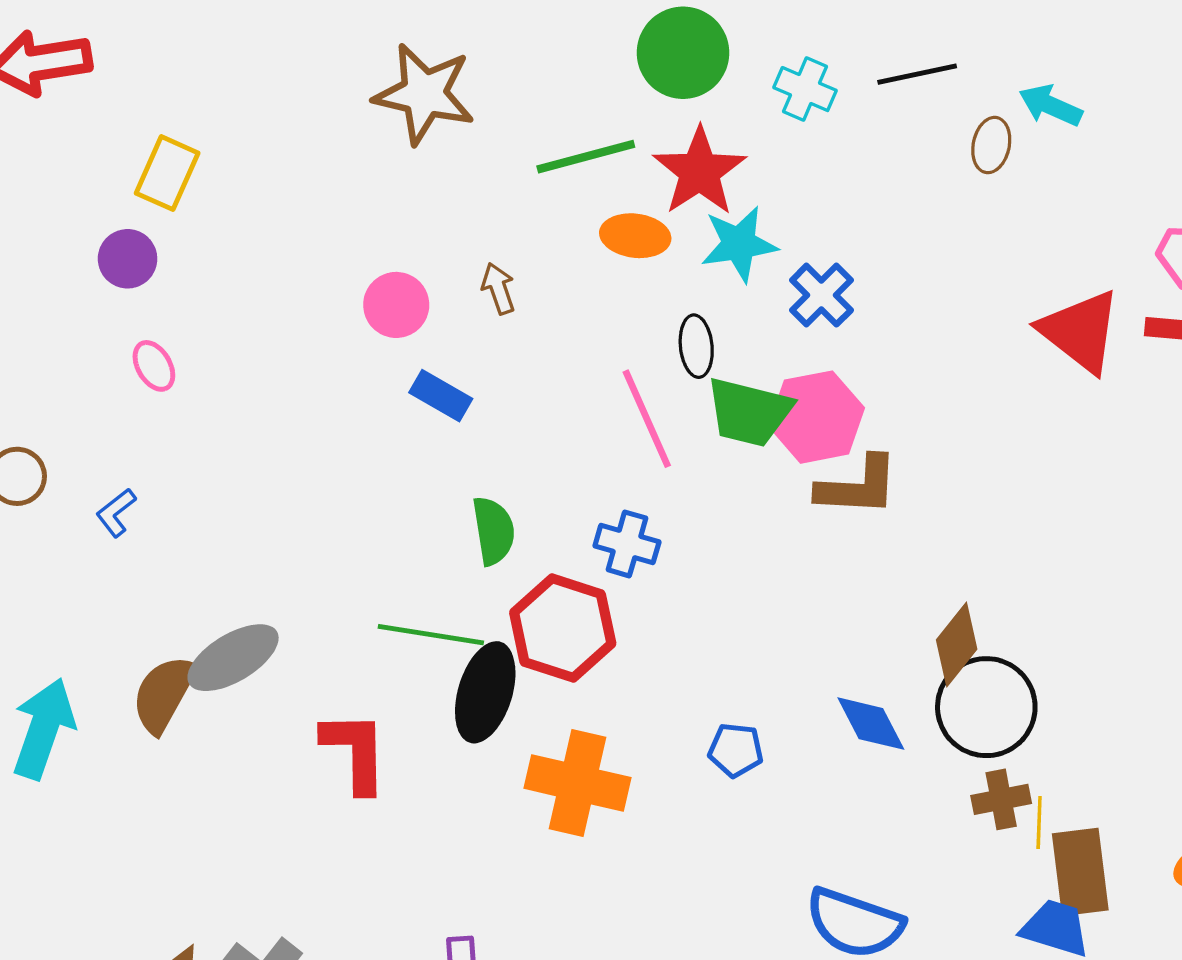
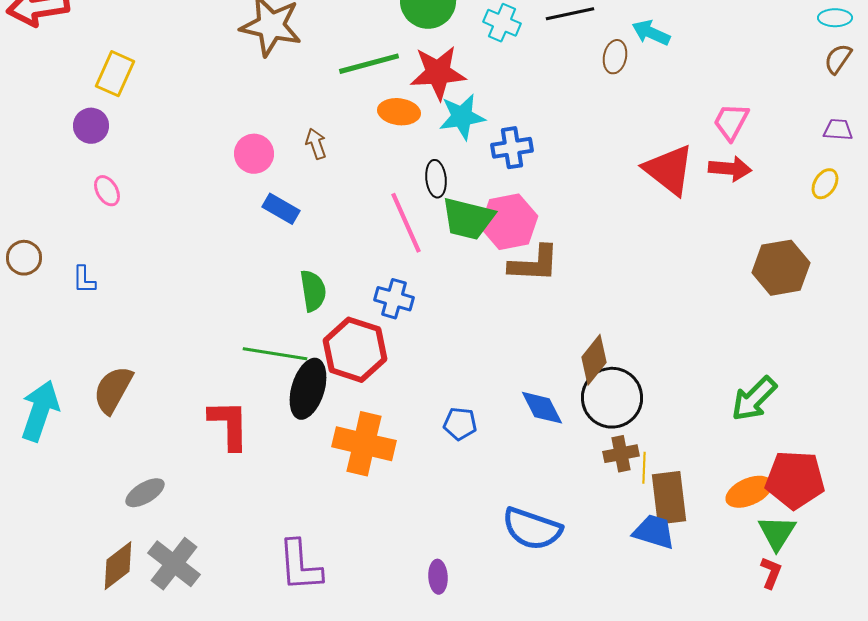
red star: (700, 171) -> (438, 73), turned 30
blue cross: (821, 295) -> (512, 148), turned 36
blue L-shape: (116, 513) -> (84, 280), turned -52
gray ellipse: (233, 658) -> (145, 493), moved, size x0.7

